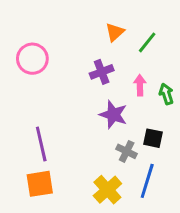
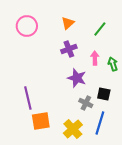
orange triangle: (115, 32) -> (68, 23), moved
pink circle: (32, 59) -> (27, 26), moved
orange square: (40, 184) -> (41, 121), moved

